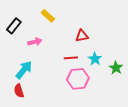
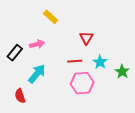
black rectangle: (14, 26) -> (15, 53), moved
red triangle: (82, 36) -> (86, 38), turned -48
cyan arrow: (24, 70) -> (37, 74), moved

